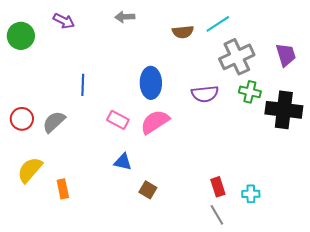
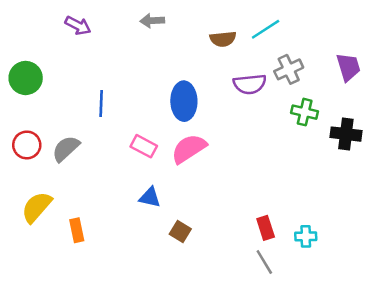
green circle: (21, 36) -> (26, 78), moved
gray cross: (237, 57) -> (289, 69), size x0.7
purple semicircle: (205, 94) -> (250, 84), moved
black cross: (284, 110) -> (346, 134), size x0.7

